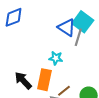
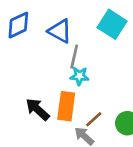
blue triangle: (67, 27) -> (60, 31), moved
gray line: (78, 37) -> (74, 57), moved

